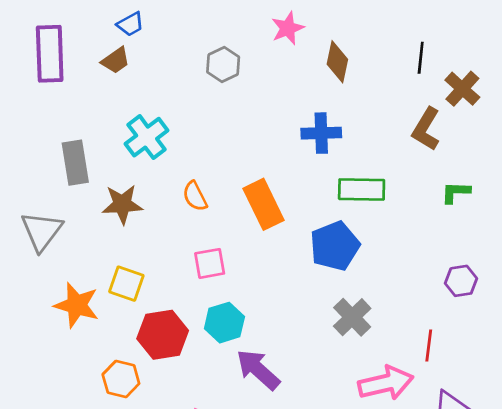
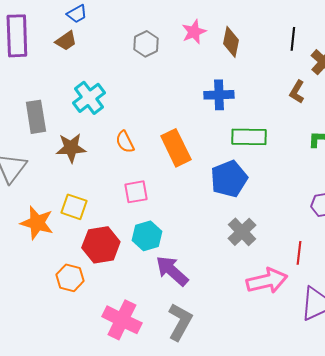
pink star: (288, 28) -> (194, 32), moved
brown L-shape: (426, 129) -> (297, 92), size x0.7

